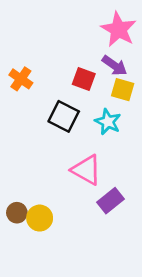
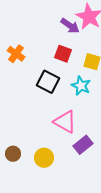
purple arrow: (115, 66) -> (70, 26), moved
yellow circle: (40, 218) -> (44, 158), moved

